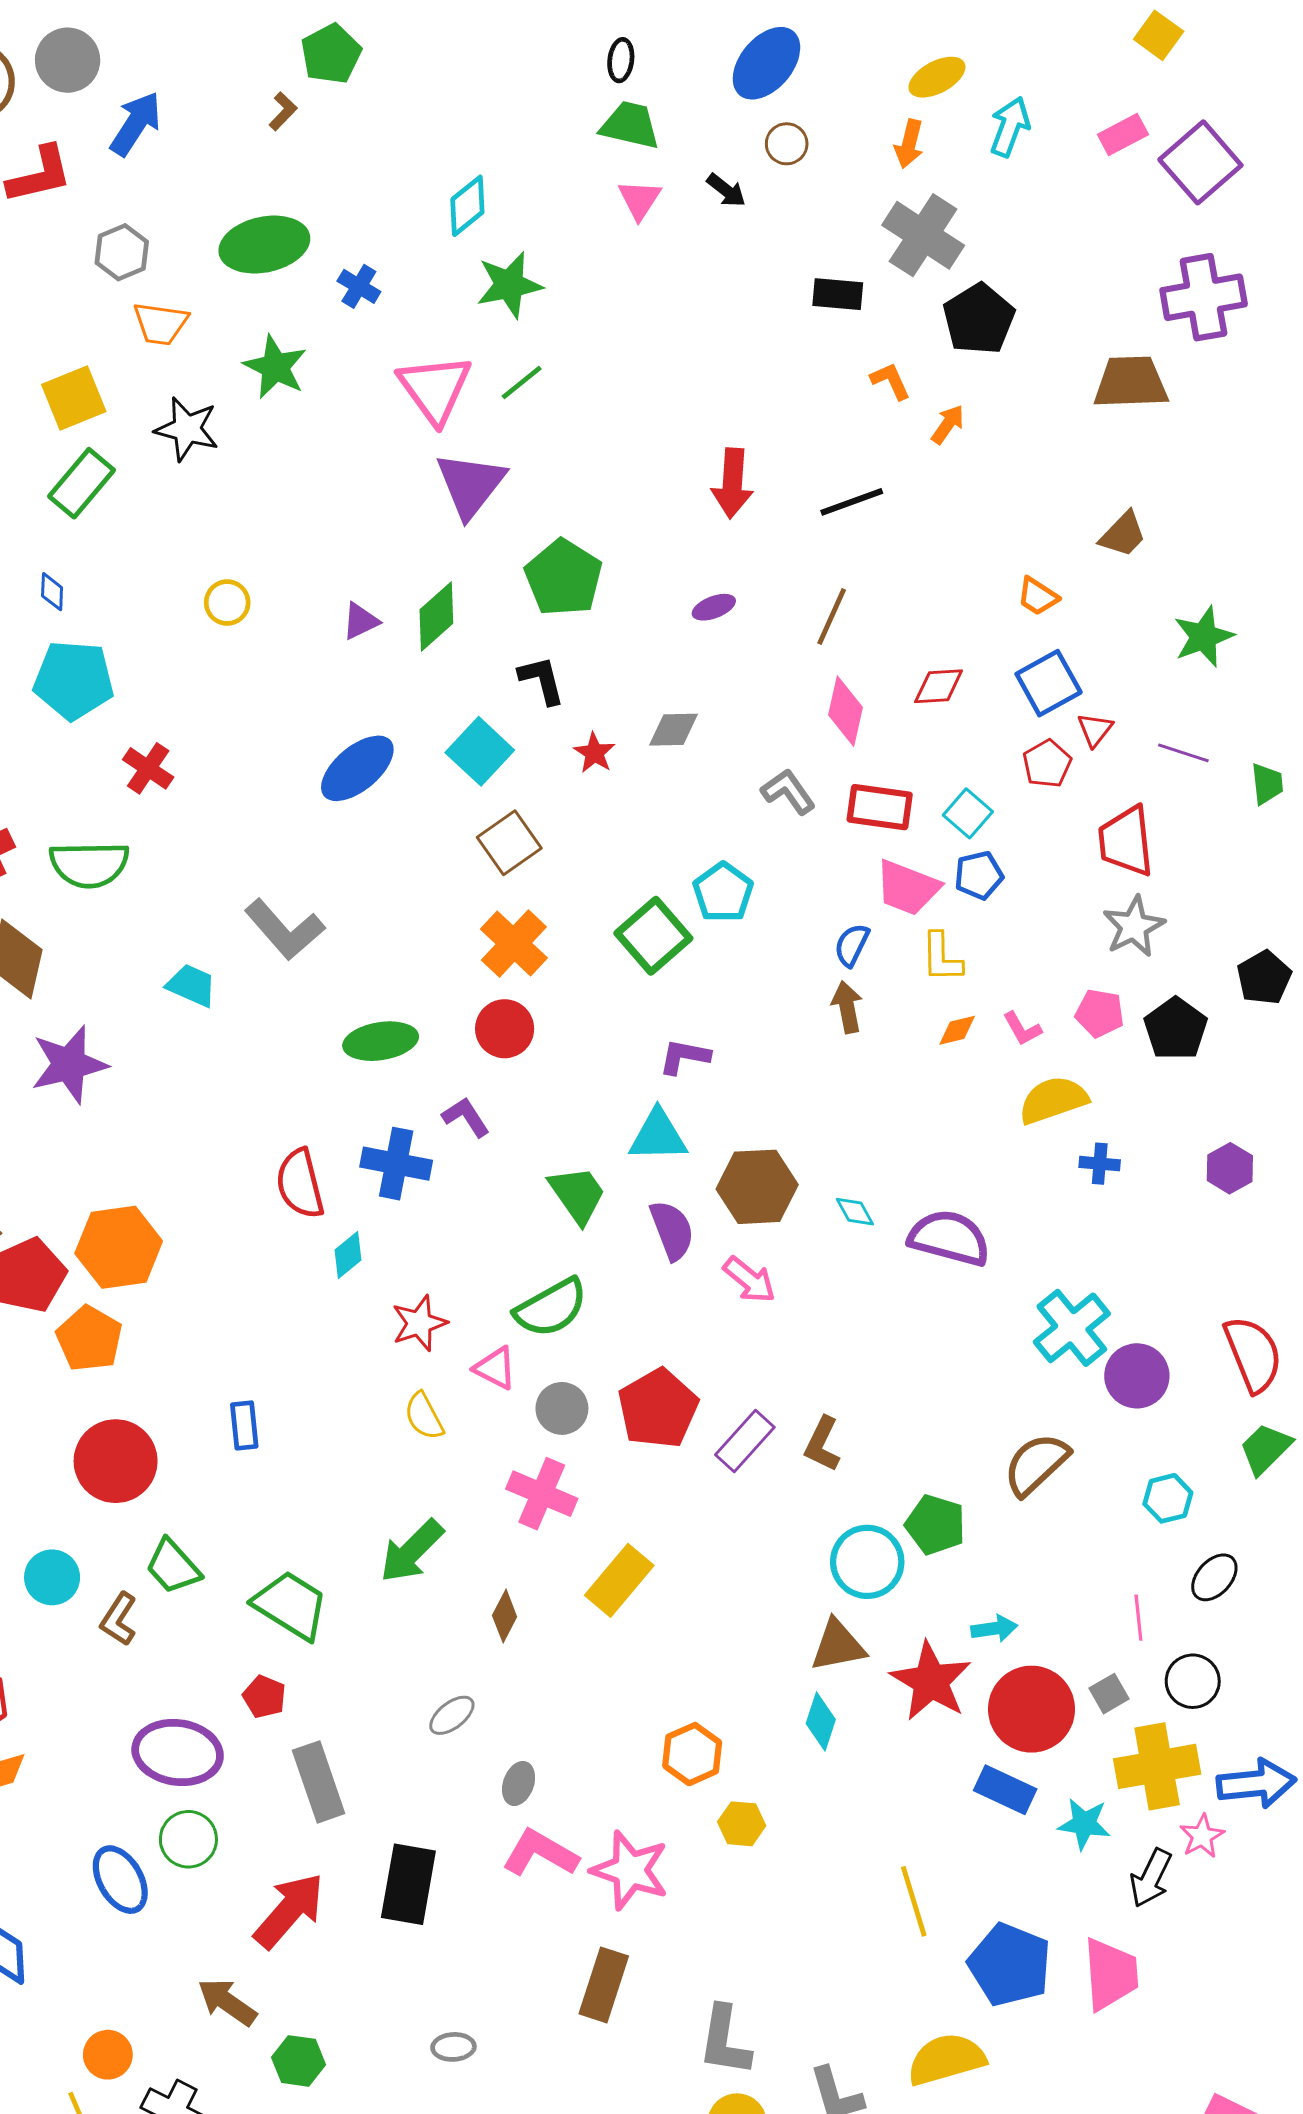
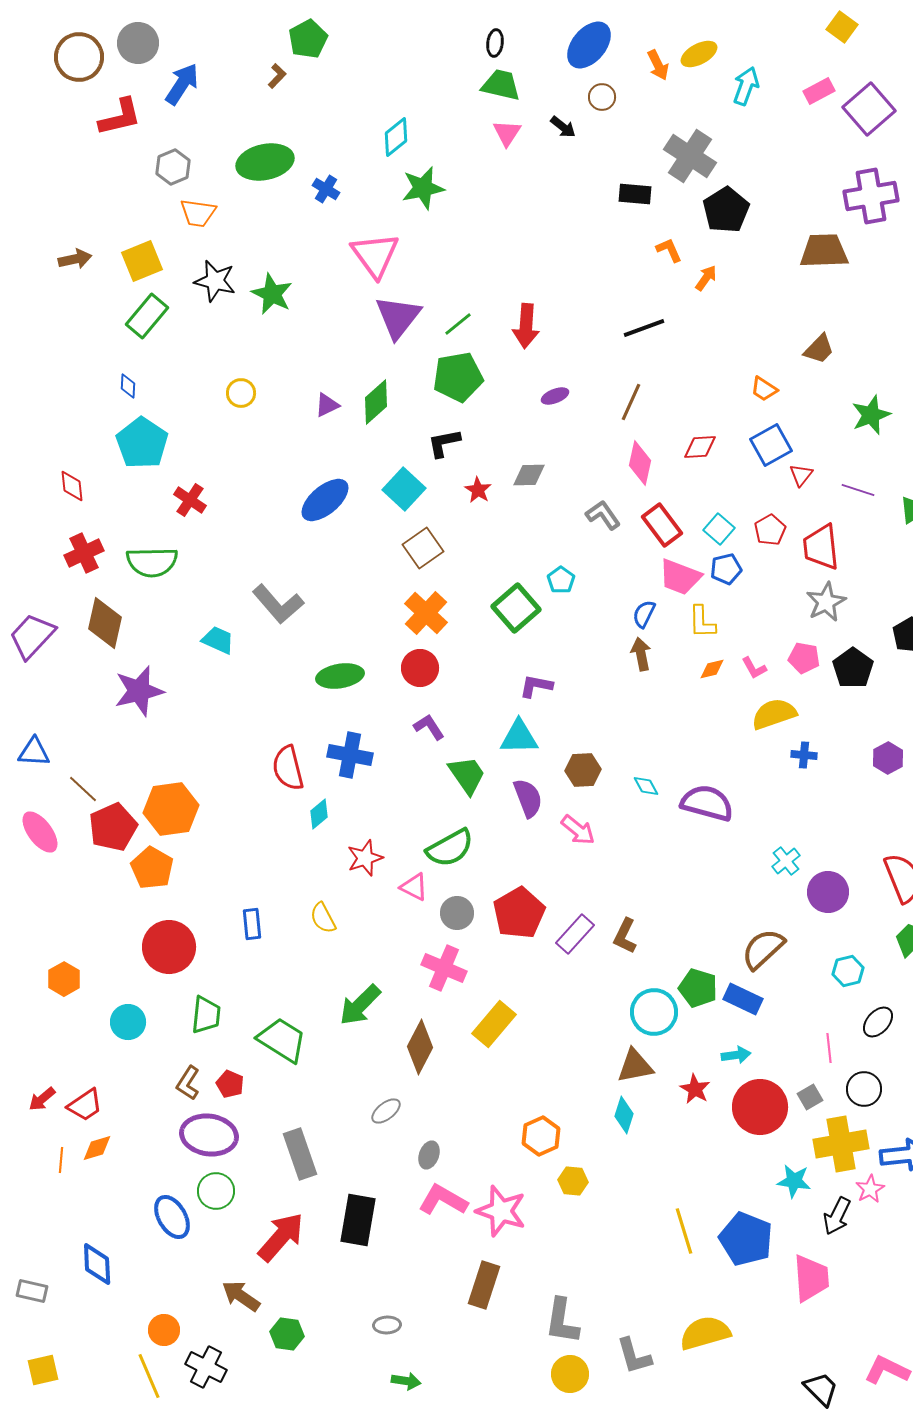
orange arrow: (909, 144) -> (658, 65), moved, turned -40
green star: (275, 367) -> (272, 294), moved
green line: (522, 382) -> (458, 324), moved
red arrow: (732, 483) -> (526, 326), moved
green pentagon: (563, 578) -> (458, 377), turned 30
cyan pentagon: (74, 680) -> (142, 443), turned 30
black L-shape: (542, 680) -> (444, 443), turned -87
red pentagon: (1047, 764) -> (770, 530), moved
red rectangle: (880, 807) -> (662, 525), turned 45
cyan pentagon: (723, 892) -> (561, 580), size x0.7
purple L-shape: (466, 1117) -> (429, 727), moved
brown hexagon: (757, 1187) -> (583, 770), size x0.7
cyan cross: (1072, 1328) -> (786, 861), size x0.6
yellow semicircle: (424, 1416) -> (323, 918), moved
green trapezoid: (173, 1567) -> (206, 1015), turned -132
brown diamond: (505, 1616) -> (420, 1047), size x1.6
brown L-shape: (119, 1619) -> (188, 1083), moved
red star: (931, 1681) -> (695, 1089), size x0.6
red pentagon: (264, 1697) -> (230, 1084), moved
blue rectangle: (1005, 1790) -> (743, 999), moved
blue pentagon: (1010, 1965) -> (746, 1239), moved

